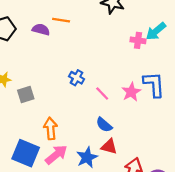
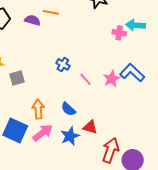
cyan arrow: (156, 31) -> (135, 25), turned 42
blue L-shape: (154, 84) -> (132, 73), turned -45
blue semicircle: (104, 125) -> (68, 109), moved

